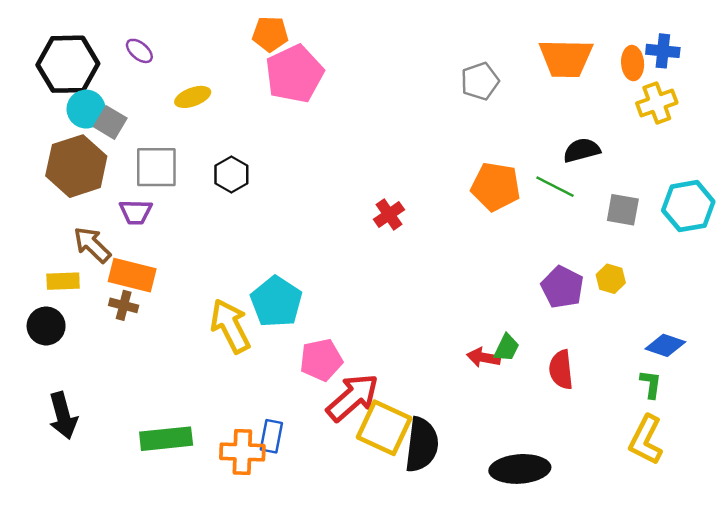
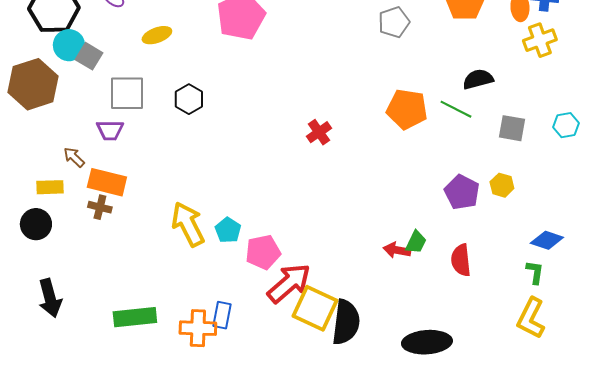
brown hexagon: (76, 166) -> (33, 84), moved
cyan hexagon: (688, 206) -> (566, 125), size x0.6
brown arrow: (92, 245) -> (74, 157), size x0.7
cyan pentagon: (276, 302) -> (228, 230), moved, size x0.6

